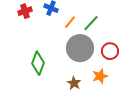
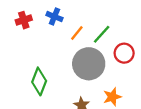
red circle: (110, 51) -> (124, 53), moved

